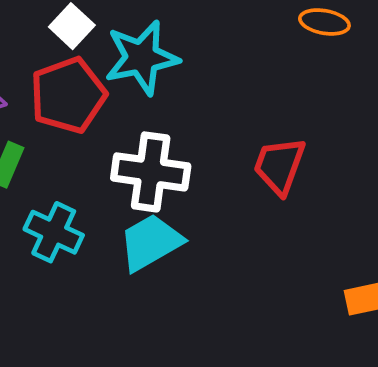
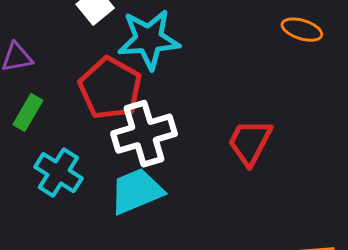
red pentagon: (68, 95) -> (110, 88), moved, turned -30
white cross: (151, 172) -> (144, 134), turned -32

